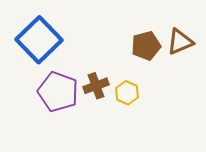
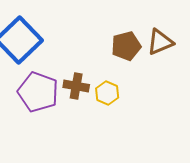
brown cross: (96, 86) -> (76, 86), turned 30

